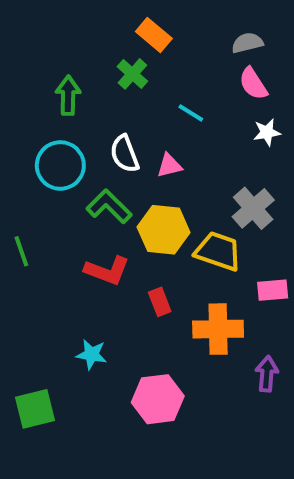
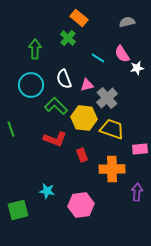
pink semicircle: (253, 84) -> (122, 54), moved
gray cross: (253, 208) -> (107, 98), moved
cyan star: (91, 354) -> (47, 191), moved

